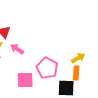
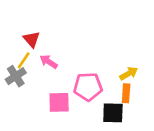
pink pentagon: (47, 68) -> (88, 87), turned -30

